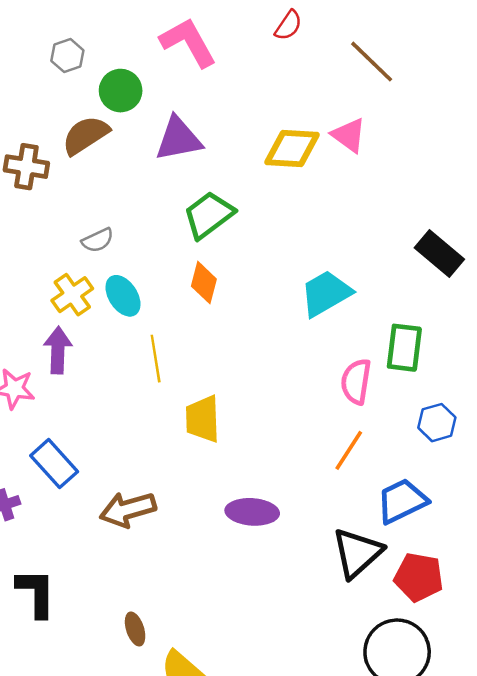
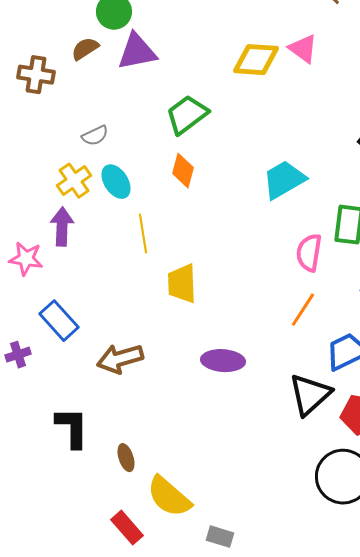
brown semicircle: (86, 135) -> (85, 49), size x0.7
purple triangle: (179, 139) -> (137, 52), moved
black L-shape: (36, 593) -> (72, 428), moved

